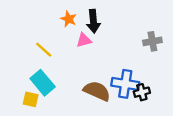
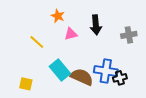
black arrow: (93, 21) -> (96, 25), moved
cyan rectangle: (43, 83) -> (60, 70), moved

